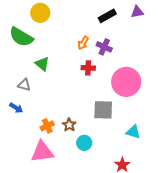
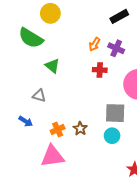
gray triangle: (24, 85) -> (39, 96), moved
blue arrow: (16, 108) -> (26, 121), moved
cyan circle: (84, 143) -> (112, 136), moved

